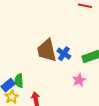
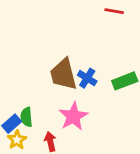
pink star: (79, 80) -> (73, 116), moved, size x1.5

